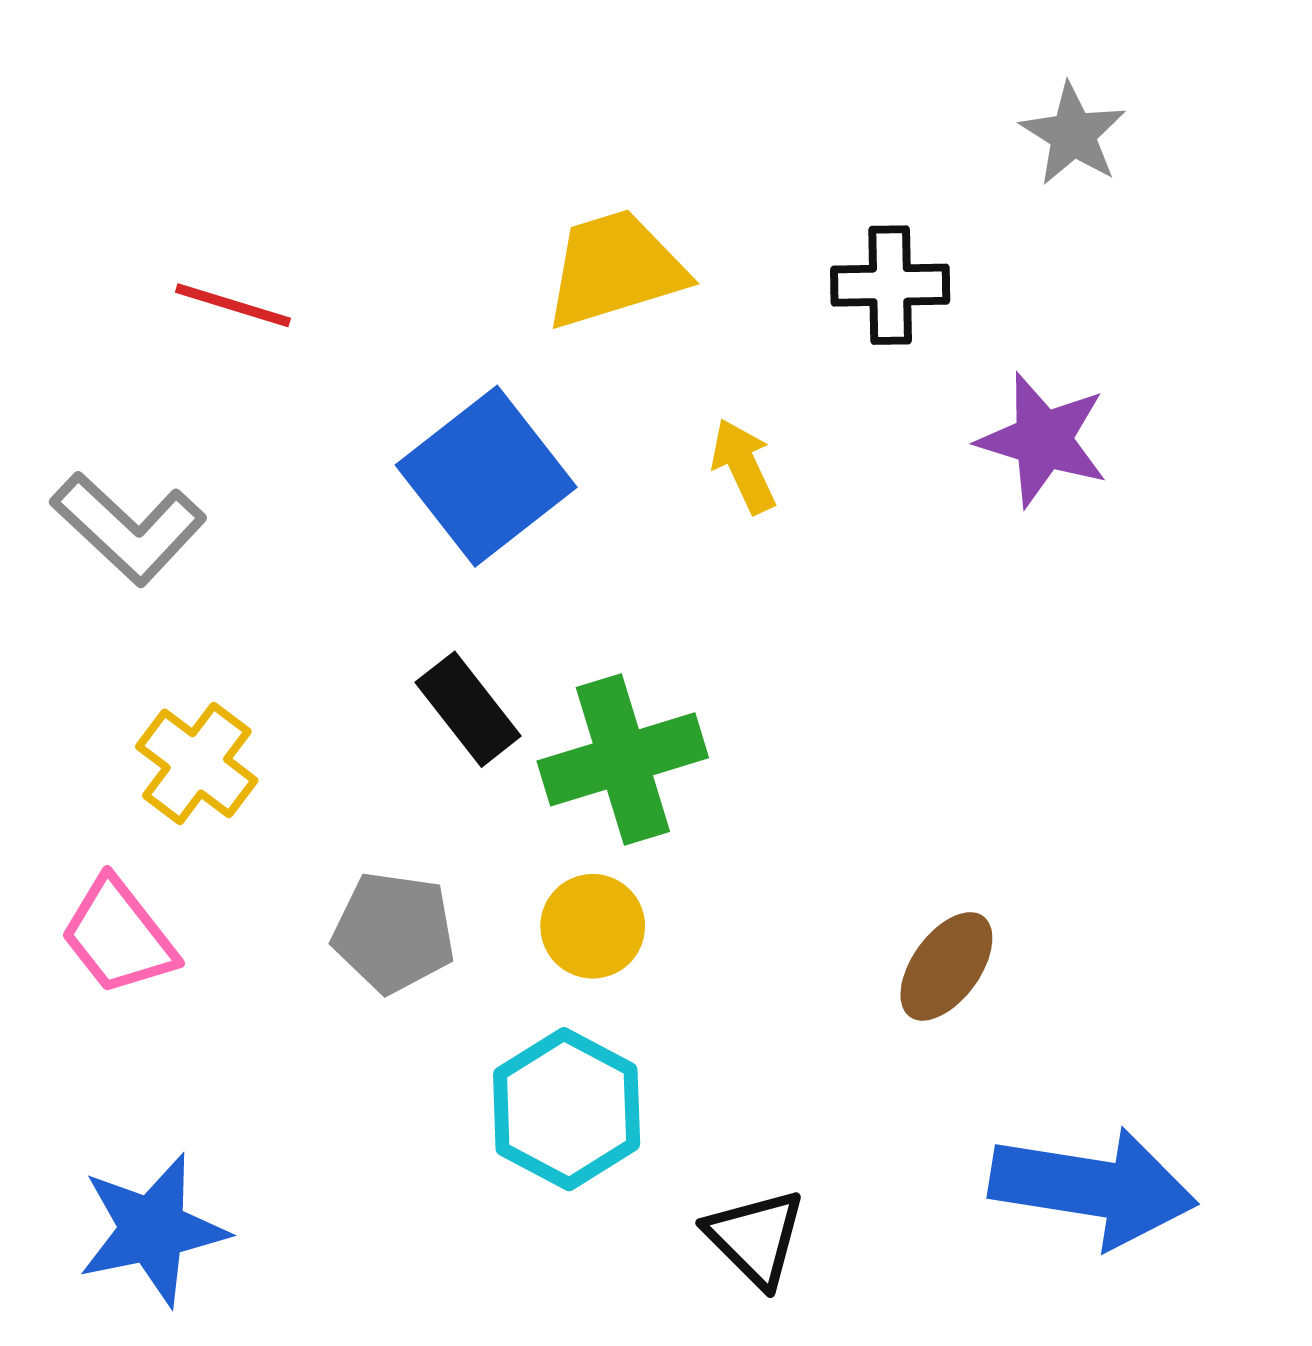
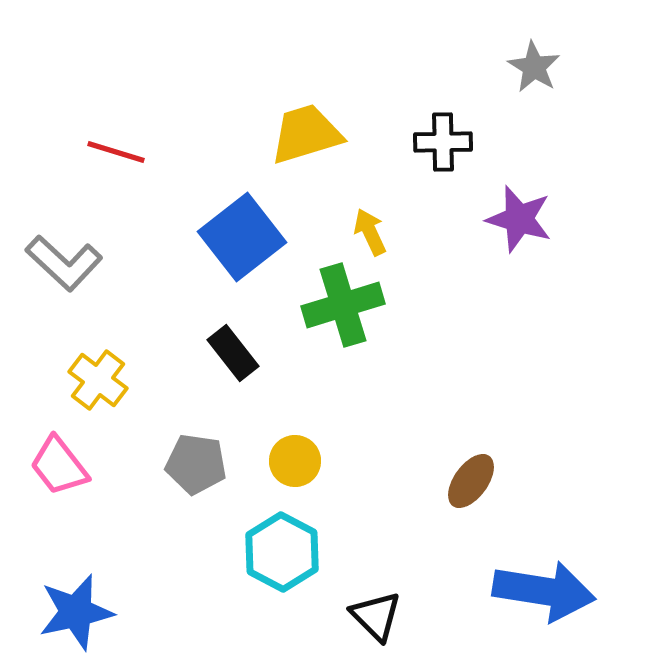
green cross: (623, 759) -> (343, 305), moved

